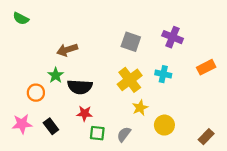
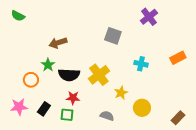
purple cross: (173, 37) -> (149, 17), moved, turned 30
yellow cross: (130, 80) -> (99, 75), moved
black rectangle: (51, 126) -> (44, 109), turned 72
green square: (97, 133) -> (67, 115), moved
gray semicircle: (124, 134) -> (107, 116), turned 72

